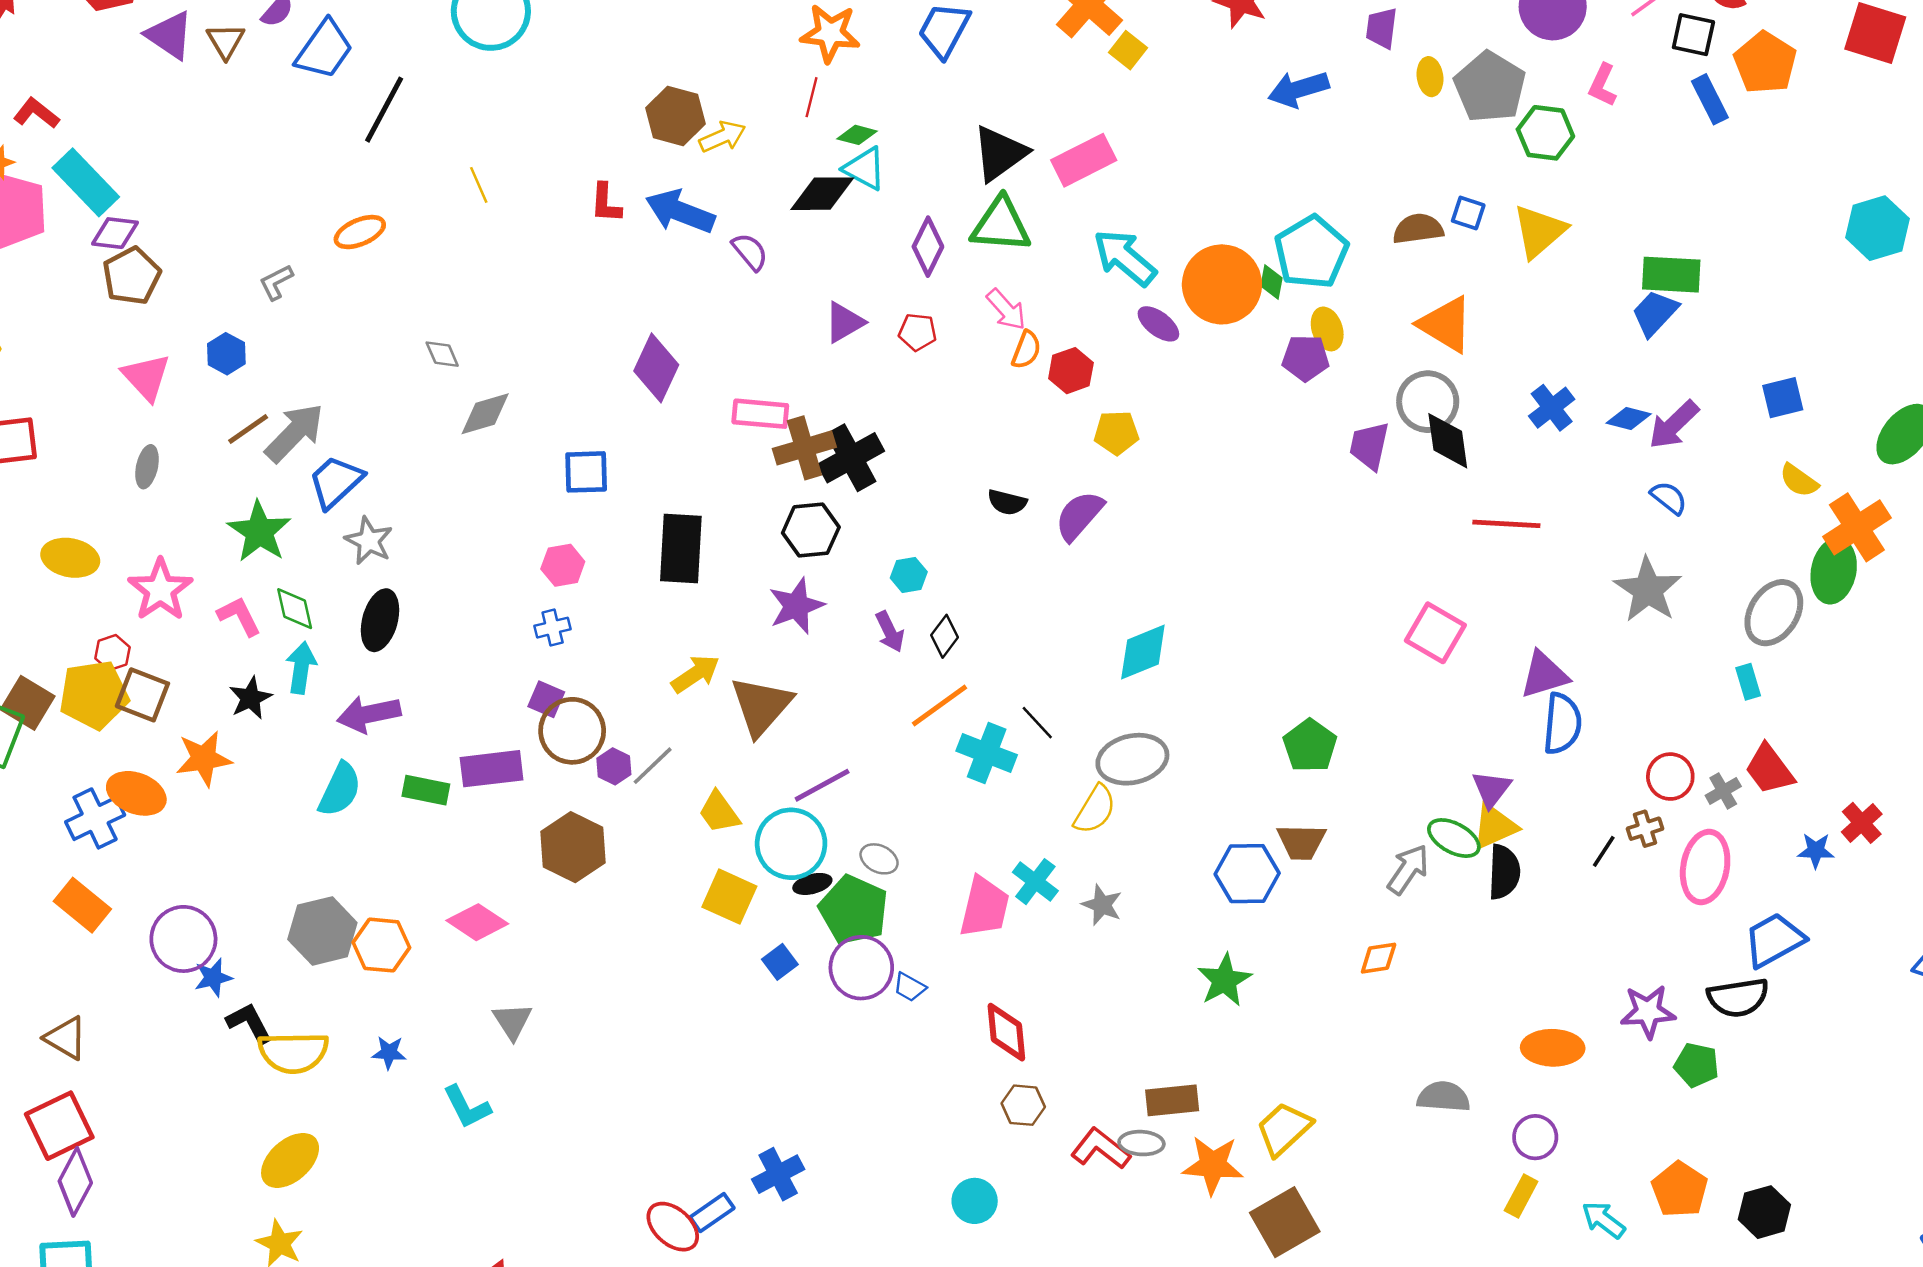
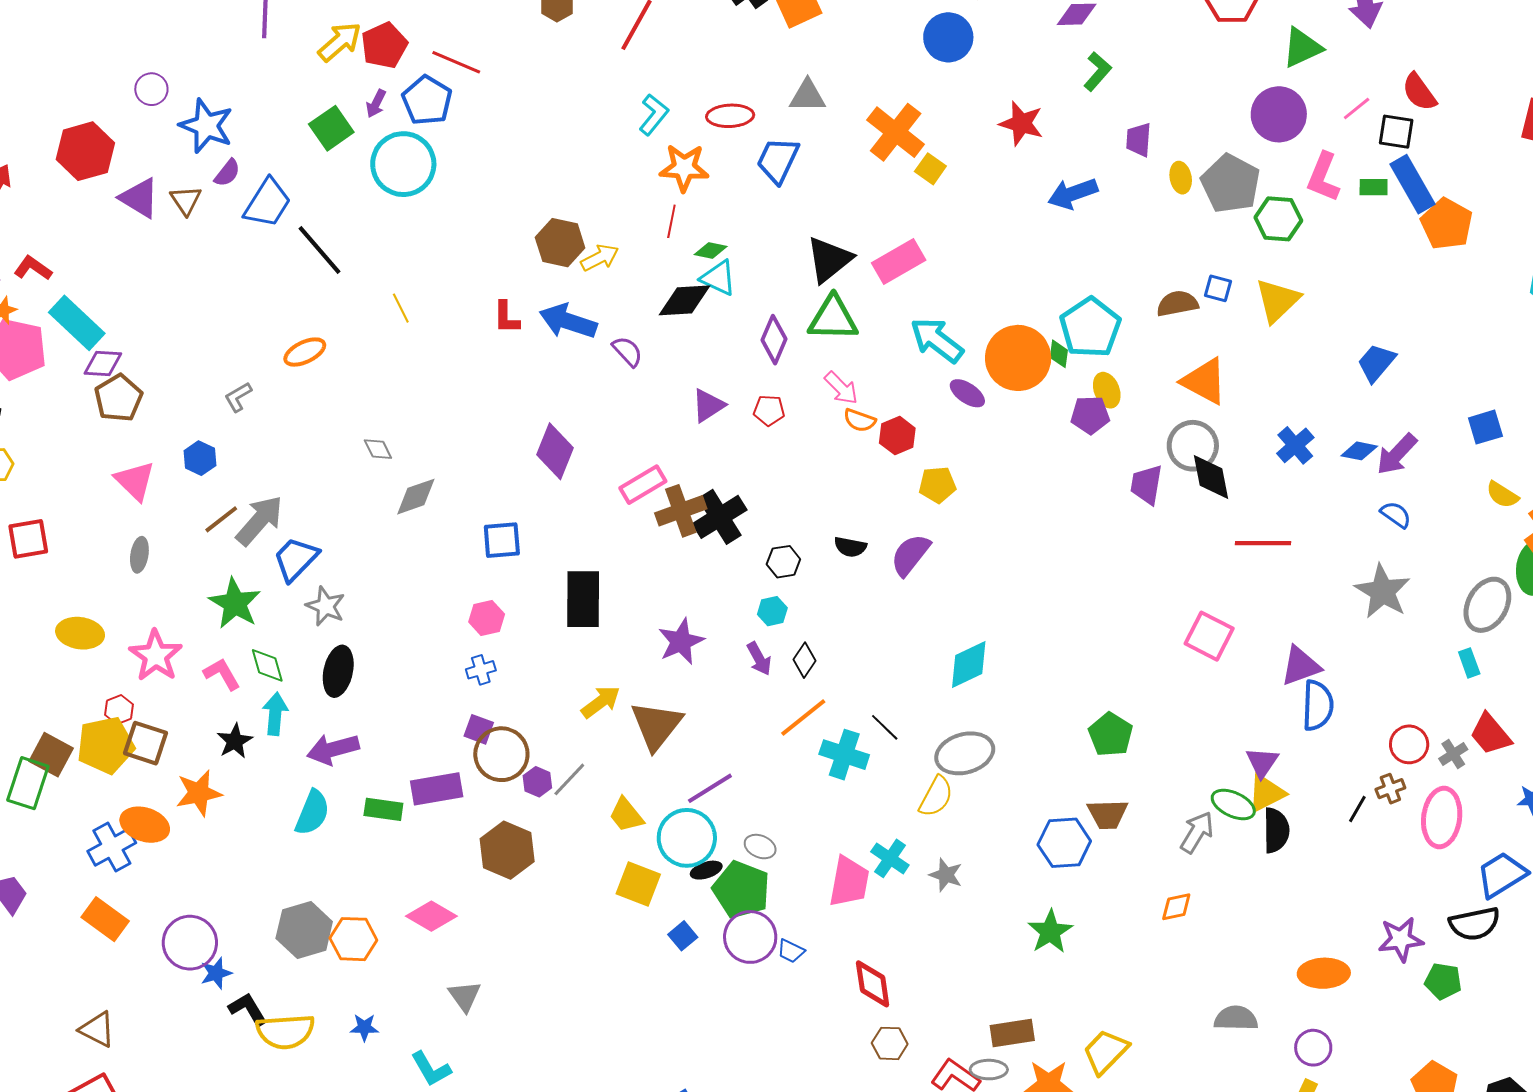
orange pentagon: (1765, 63) -> (1447, 224), moved
pink L-shape: (1603, 85) -> (1323, 177), size x1.4
blue rectangle: (1710, 99) -> (1412, 184), size x1.4
black line: (384, 110) -> (320, 250), turned -66
green rectangle: (1671, 275) -> (1374, 187), moved, size x0.6
orange semicircle: (1026, 350) -> (860, 420), turned 92
pink rectangle: (760, 414) -> (643, 485), turned -33
black hexagon: (811, 530) -> (783, 562), moved, size x0.7

